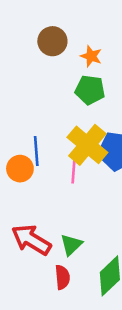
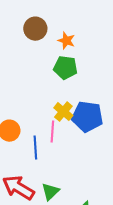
yellow cross: (87, 145) -> (63, 112), size x0.6
blue line: (36, 151) -> (35, 148), moved

